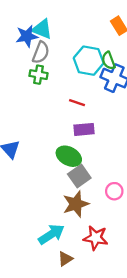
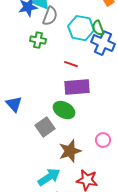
gray semicircle: (41, 52) -> (50, 16), moved
purple rectangle: (84, 129) -> (77, 87), size x1.4
gray square: (79, 176) -> (45, 127), moved

